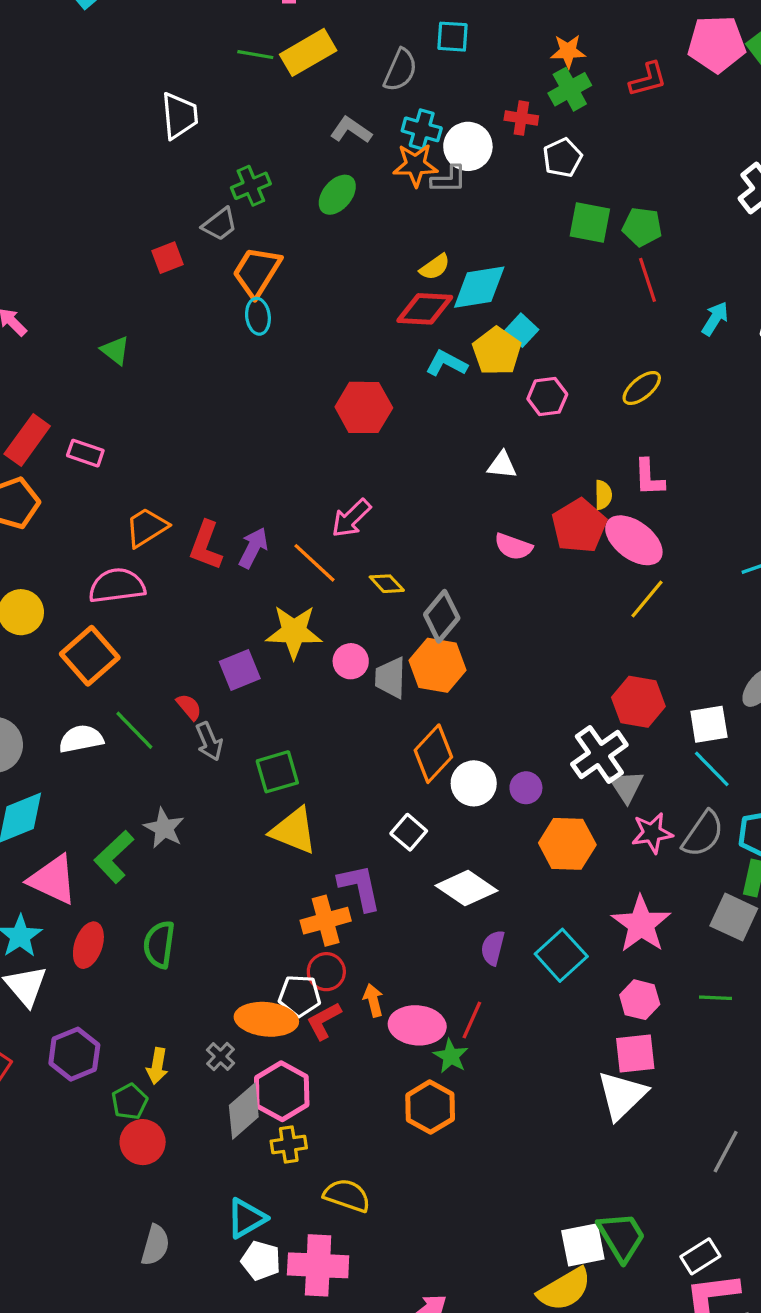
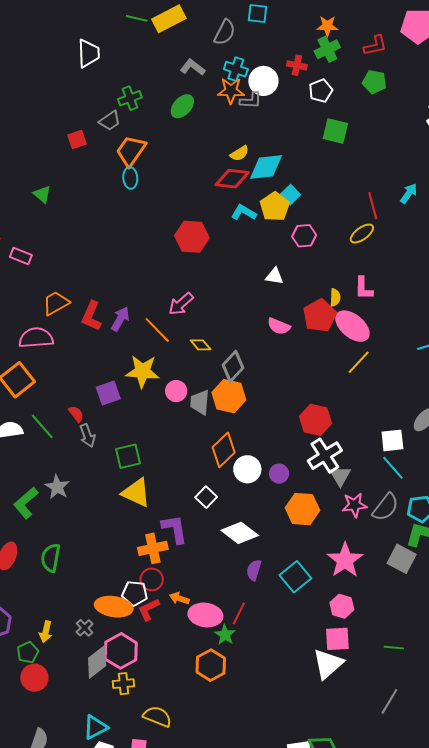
green pentagon: (642, 227) -> (374, 82), moved
red line: (648, 280) -> (373, 206), moved
red hexagon: (638, 702) -> (316, 420), moved
green line: (716, 998) -> (394, 648), moved
orange arrow: (373, 1000) -> (179, 598), turned -60

